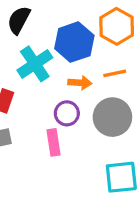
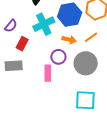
orange line: (115, 73) -> (91, 37), turned -32

